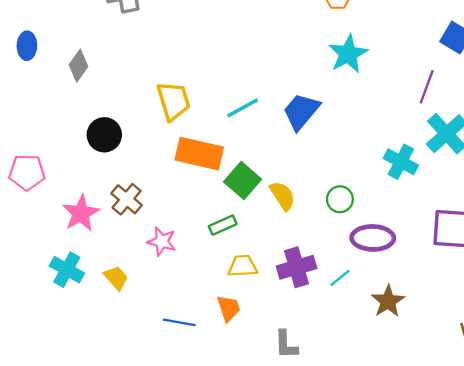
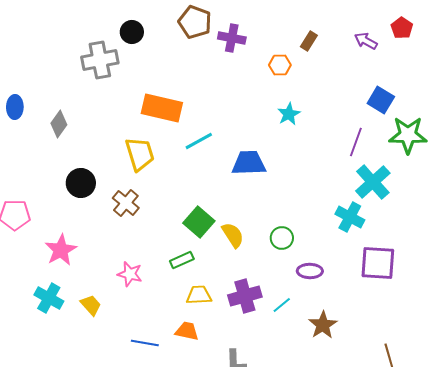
cyan star: (348, 54) -> (289, 114), size x0.7
cyan line: (243, 108) -> (199, 141), moved
blue trapezoid: (301, 111) -> (249, 163), turned 48
orange rectangle: (199, 154) -> (162, 108), moved
cyan cross: (401, 162) -> (350, 217), moved
brown cross: (127, 199) -> (126, 203), moved
purple ellipse: (373, 238) -> (310, 271), size x0.7
orange trapezoid: (229, 308) -> (187, 331), turned -60

